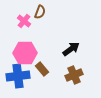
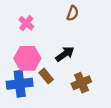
brown semicircle: (40, 12) -> (73, 13), moved
black arrow: (71, 49) -> (65, 54), moved

